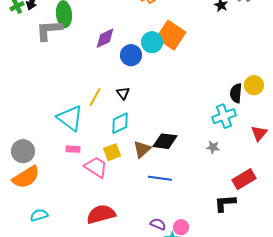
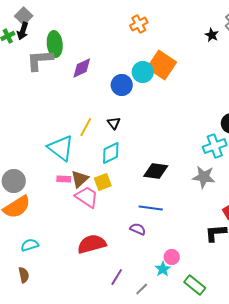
purple diamond: (105, 38) -> (82, 68), moved
gray star: (213, 147) -> (204, 177), size x1.6
brown triangle: (142, 149) -> (80, 179), moved
purple semicircle: (158, 224) -> (138, 229), moved

